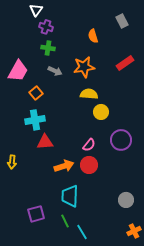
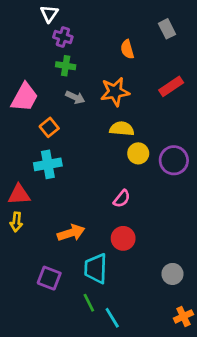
purple circle: (121, 140) -> (174, 160), moved
red triangle: (45, 142) -> (19, 195), moved
red circle: (89, 165) -> (123, 238), moved
orange arrow: (64, 166) -> (71, 233), moved
purple square: (36, 214) -> (49, 278), moved, turned 36

